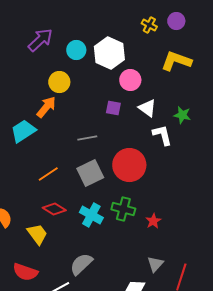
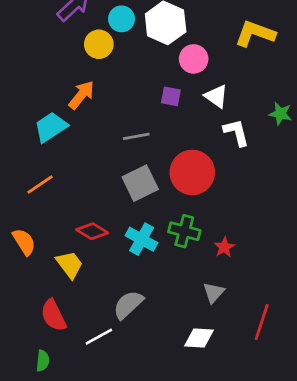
yellow circle: (59, 82) -> (99, 44), moved
green star: (182, 115) -> (280, 114), moved
orange line: (48, 174) -> (40, 184), moved
gray triangle: (155, 264) -> (214, 293), moved
red semicircle: (25, 272) -> (53, 315), turned 45

